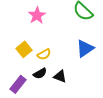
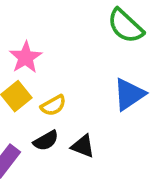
pink star: (37, 15) -> (26, 57), moved

